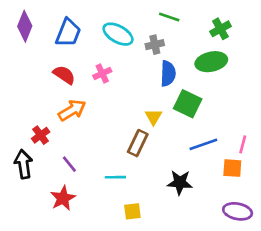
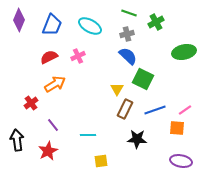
green cross: (220, 29) -> (156, 22), moved
gray cross: (155, 45) -> (127, 34), moved
green ellipse: (211, 62) -> (184, 52), moved
blue semicircle: (168, 73) -> (128, 56), turned -48
red semicircle: (64, 75) -> (49, 57), turned -60
brown rectangle: (138, 143) -> (125, 109), moved
pink line: (243, 144) -> (185, 110), turned 40
black arrow: (23, 164) -> (17, 140), moved

